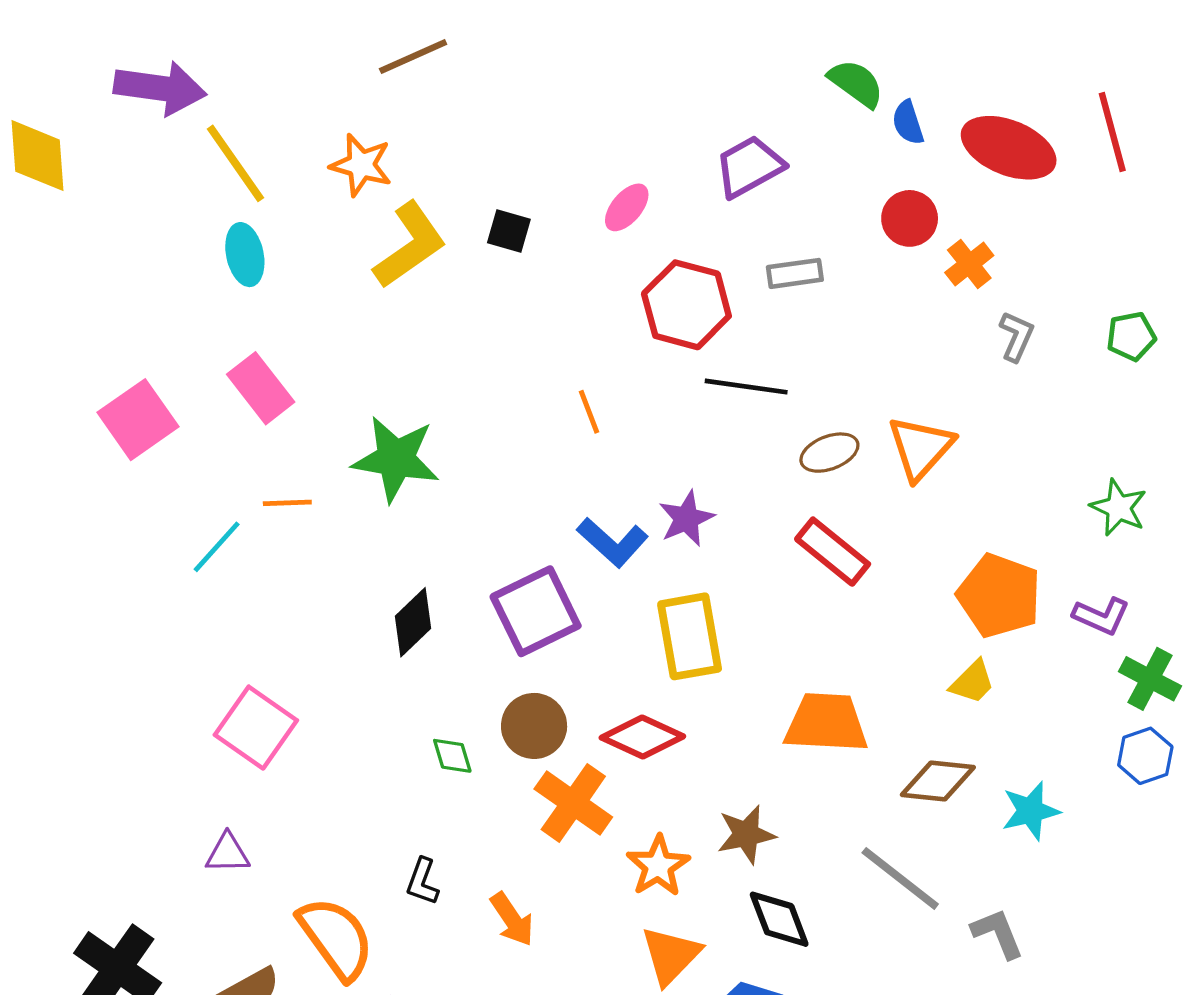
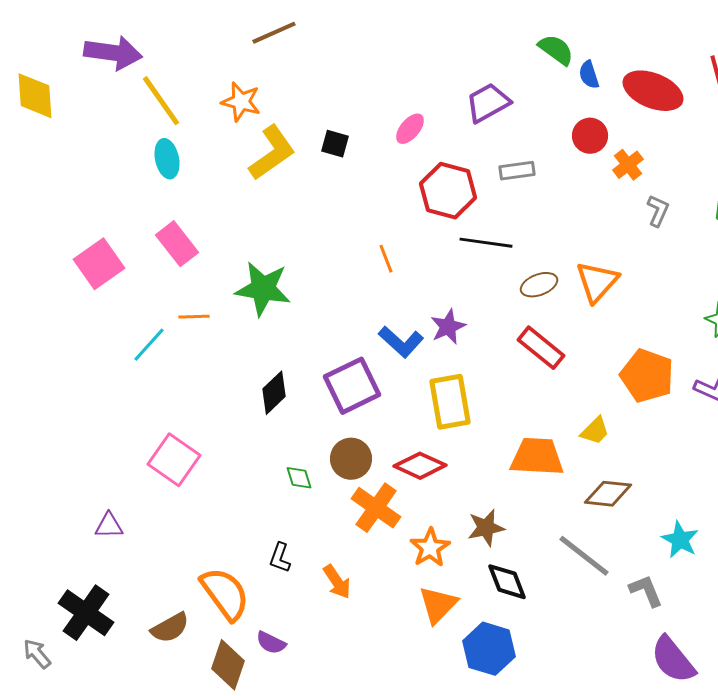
yellow trapezoid: (972, 682) -> (595, 431), moved
cyan star: (1031, 811) -> (680, 540), moved, turned -30
purple triangle: (228, 853) -> (109, 526), moved

